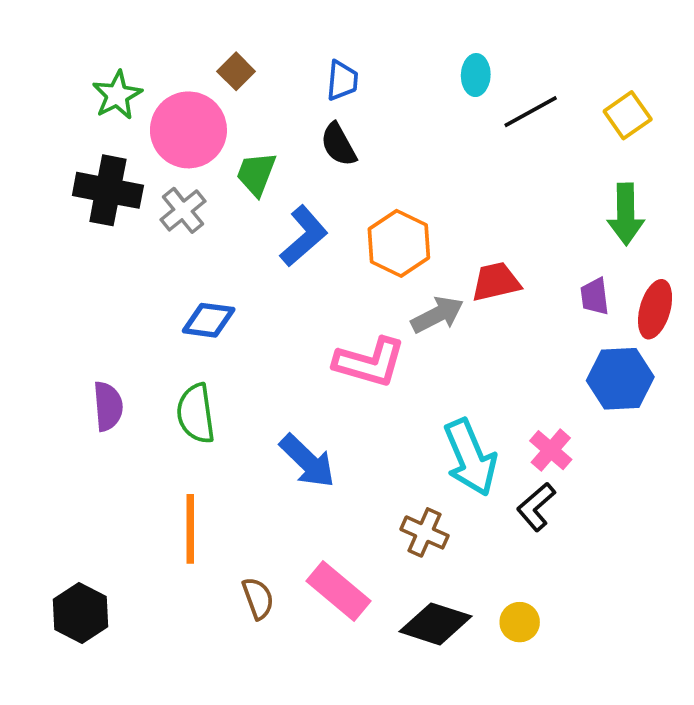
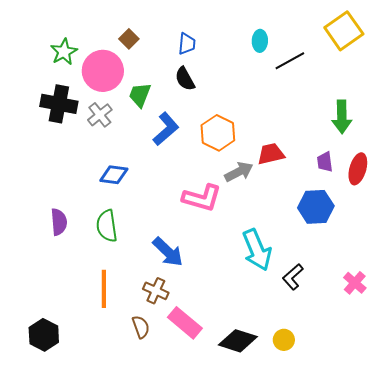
yellow square: (628, 115) -> (344, 31), moved, size x1.5
blue hexagon: (620, 379) -> (316, 207), moved
pink cross: (551, 450) -> (355, 283), moved
brown cross: (424, 532) -> (156, 291), moved

